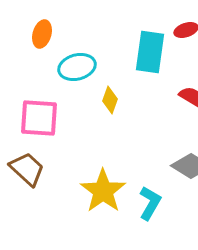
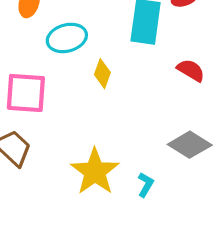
cyan L-shape: (150, 203) -> (146, 185), size x0.7

